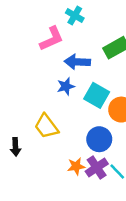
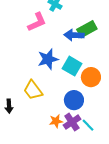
blue arrow: (77, 62) -> (74, 35), moved
blue star: (66, 86) -> (48, 59), size x1.5

